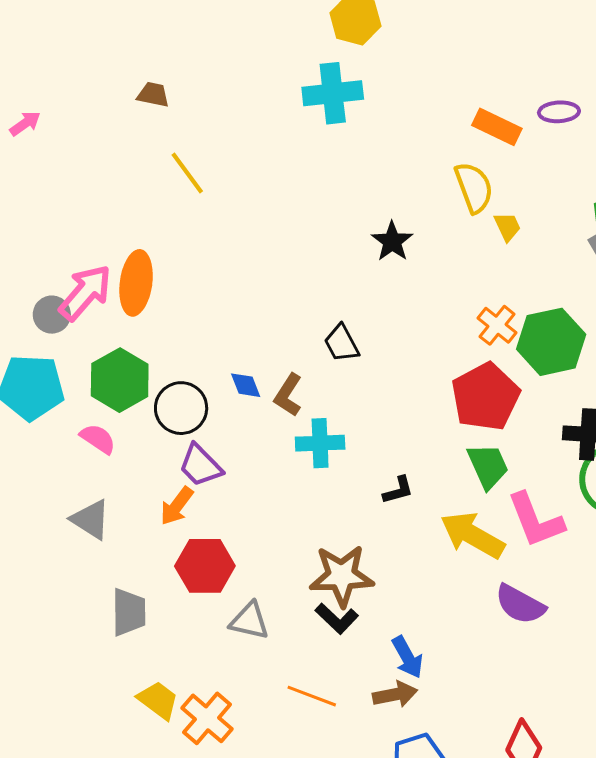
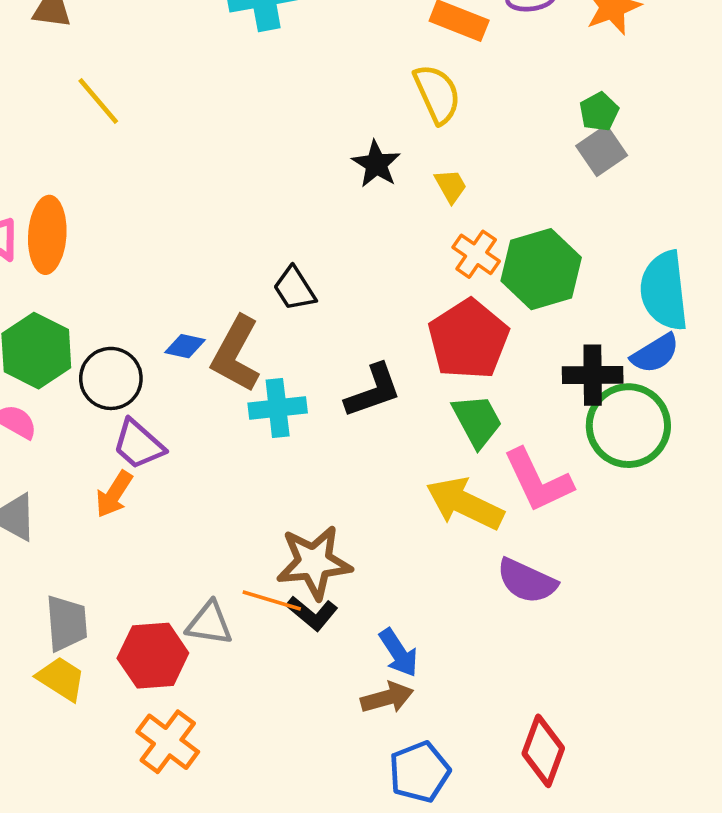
yellow trapezoid: (507, 227) -> (451, 186), moved
black star: (392, 241) -> (376, 164), moved
blue diamond: (246, 385) -> (185, 346), turned -52
brown L-shape: (288, 395) -> (236, 354), size x1.5
black L-shape: (398, 490) -> (373, 391), moved, size x1.6
red hexagon: (205, 566) -> (153, 656), moved
orange line: (312, 696) -> (272, 600), moved
yellow trapezoid: (158, 700) -> (61, 679), moved

